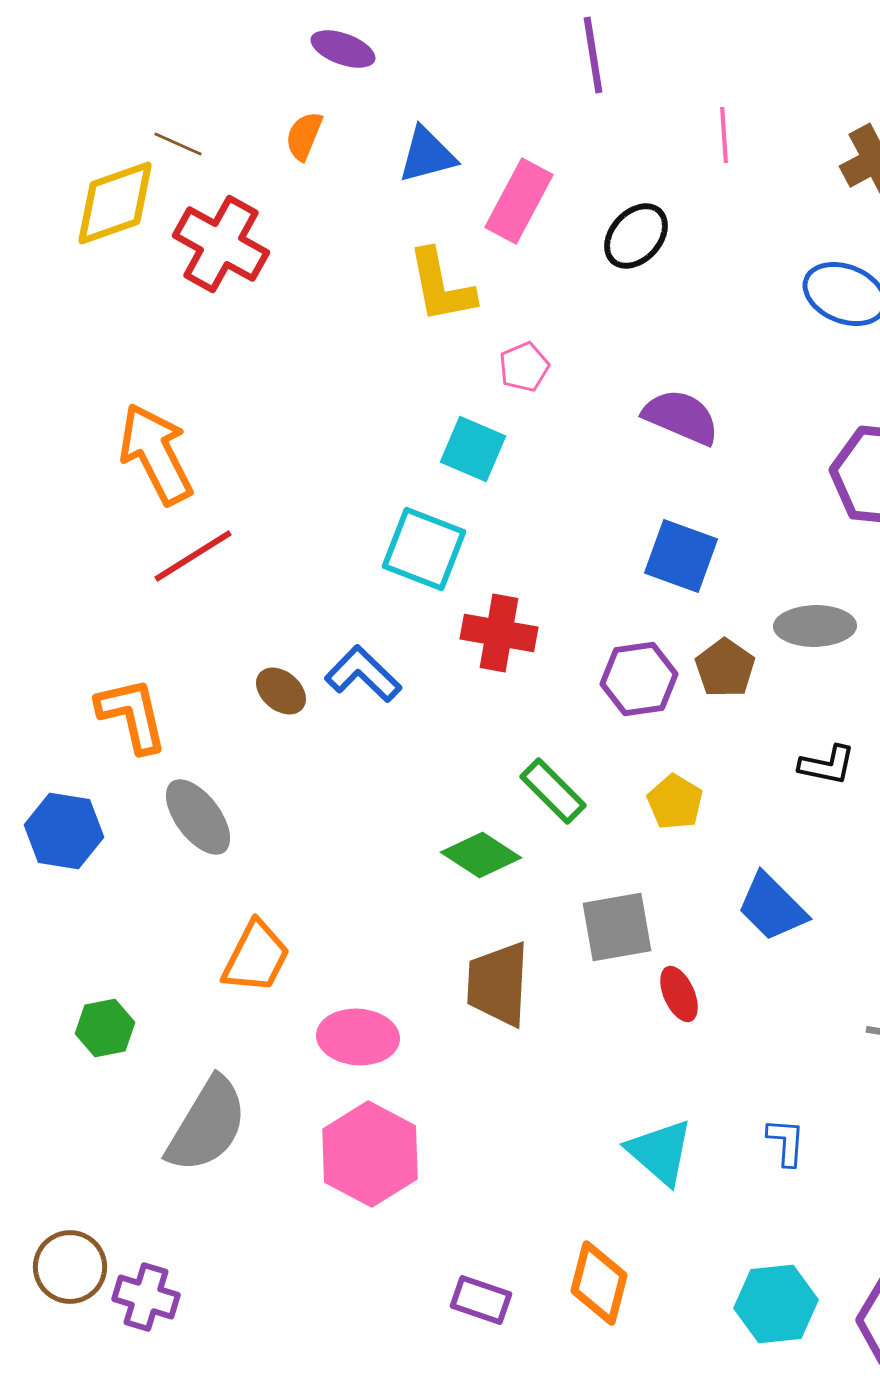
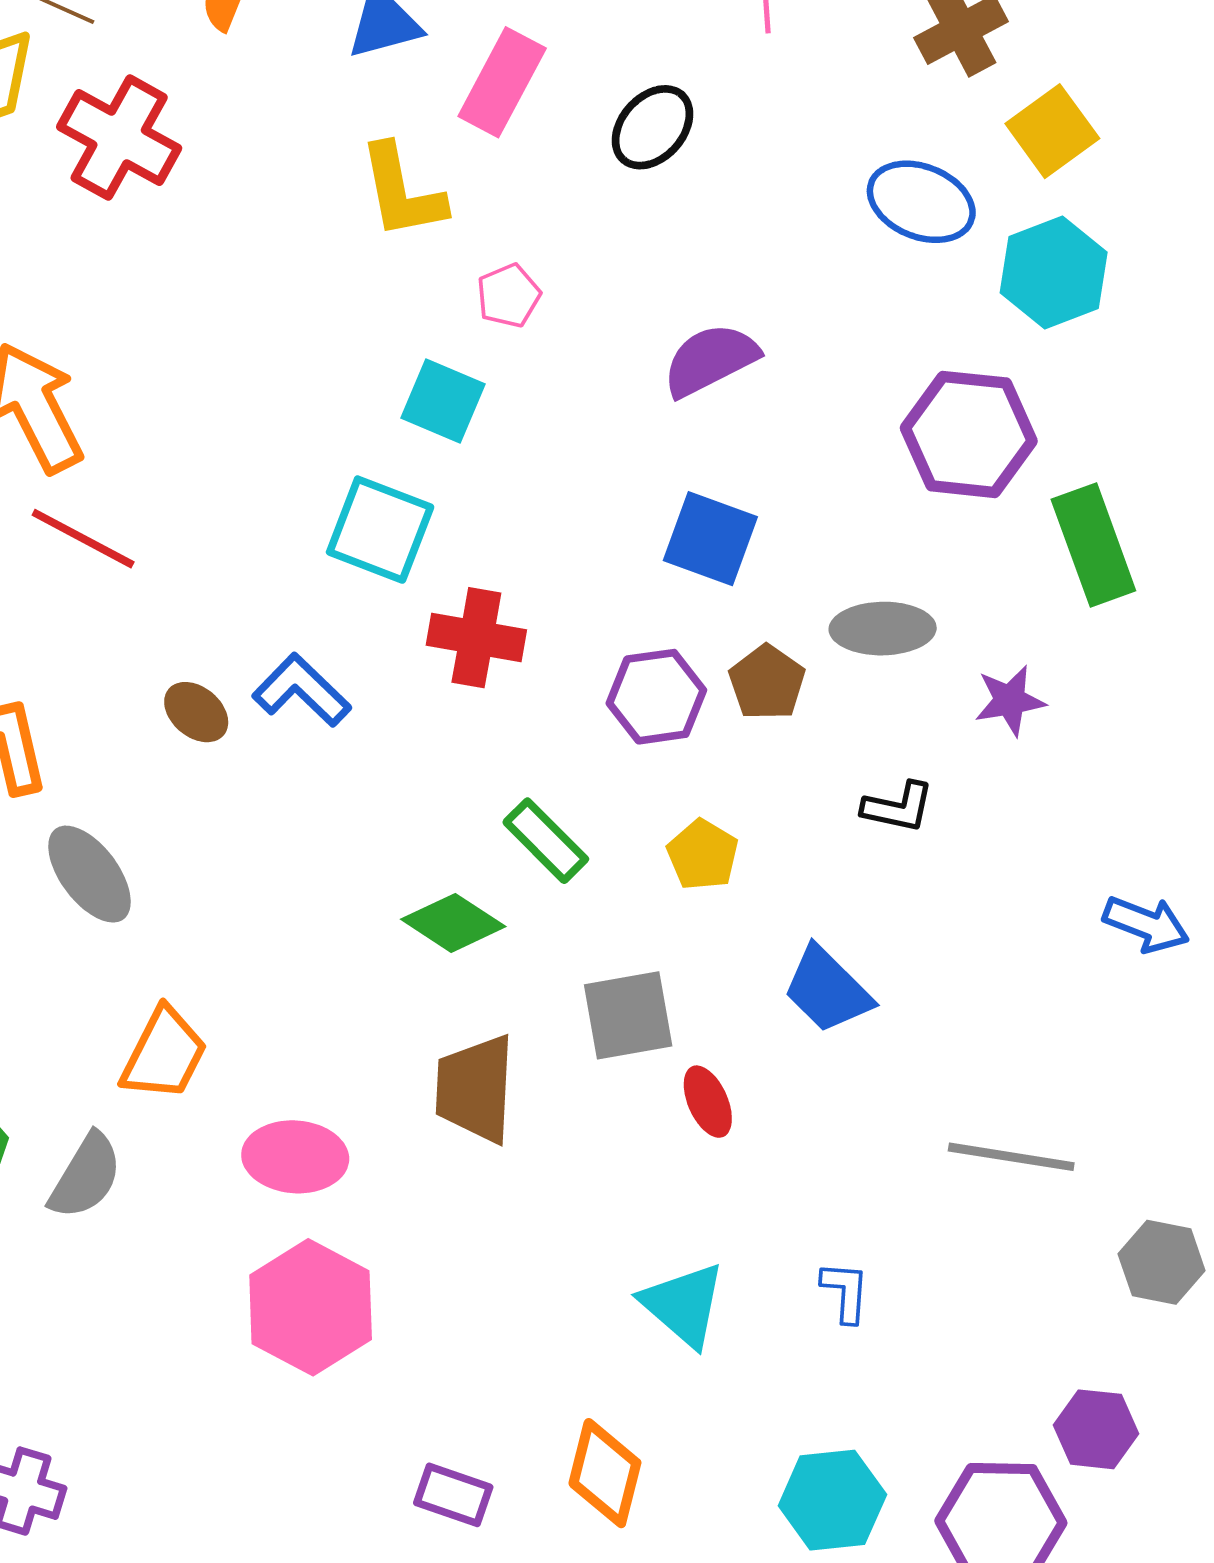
purple semicircle: (681, 417) -> (710, 360), turned -50
red line: (193, 556) -> (83, 539), turned 60
gray semicircle: (207, 1125) -> (86, 1176), moved, size x0.7

